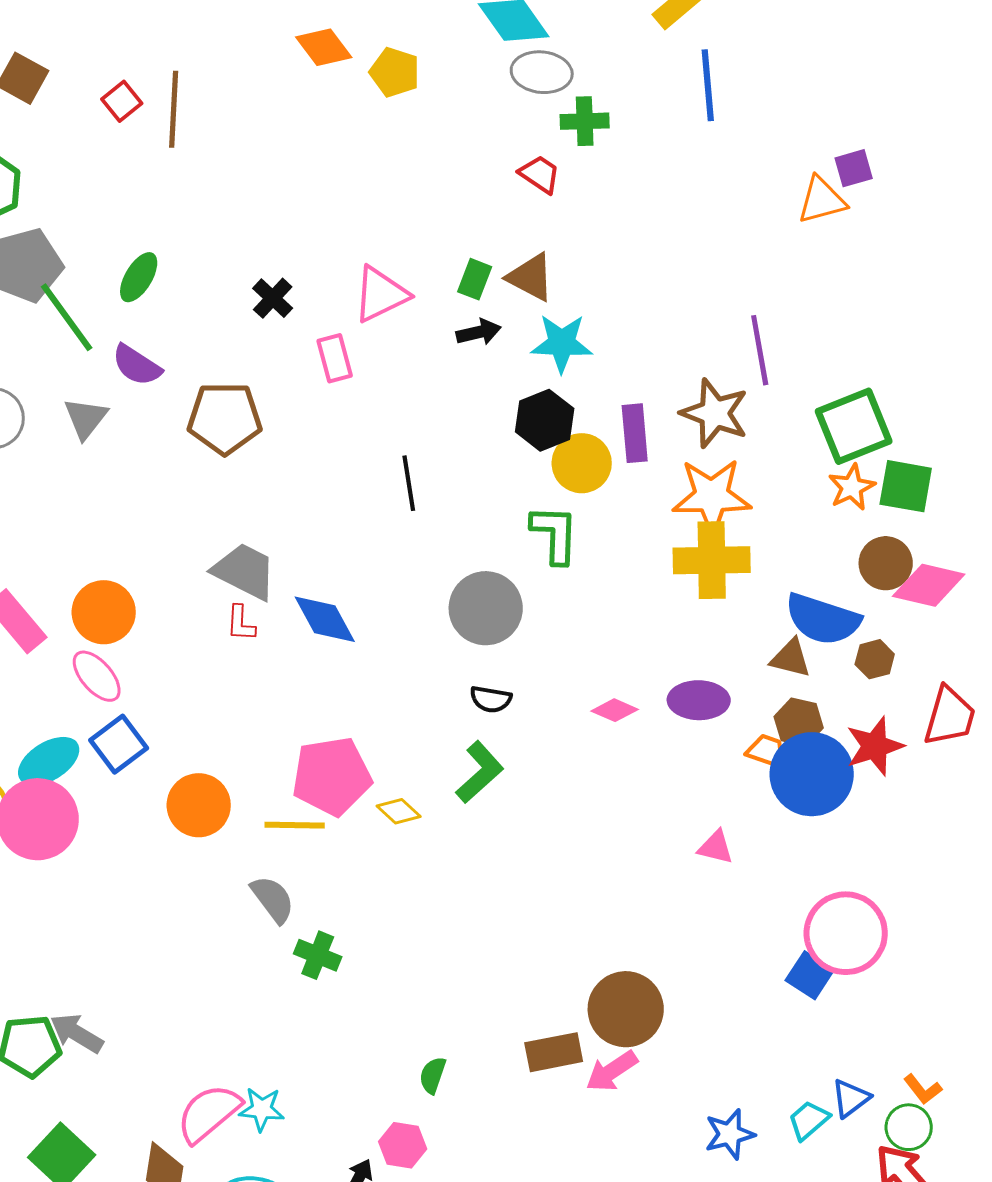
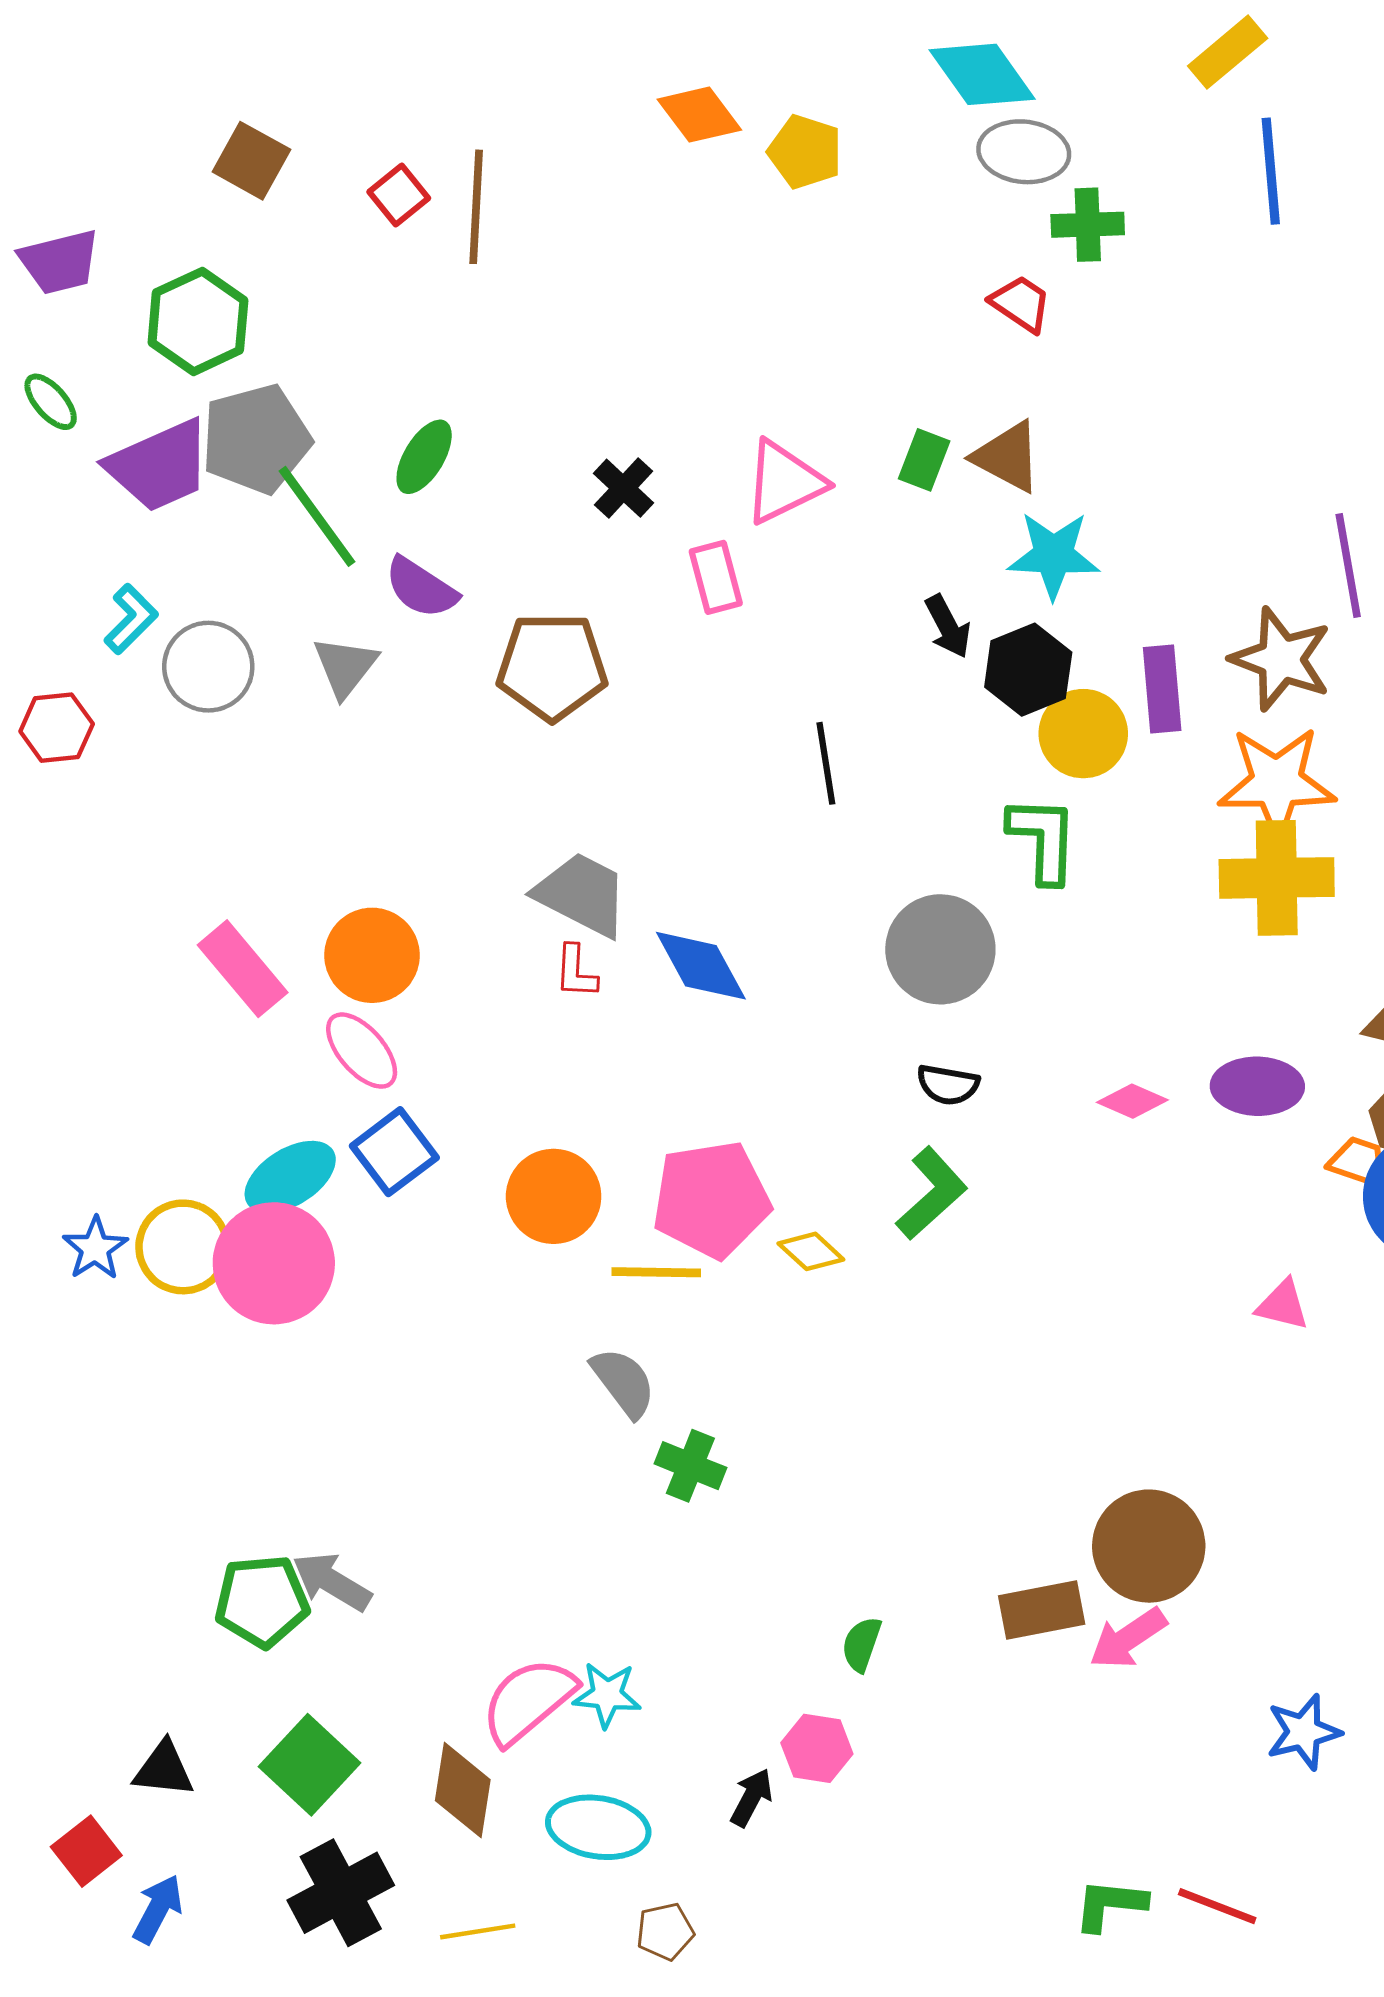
black arrow: (479, 332) -> (948, 626), moved, turned 75
orange circle: (199, 805) -> (554, 1196), moved

